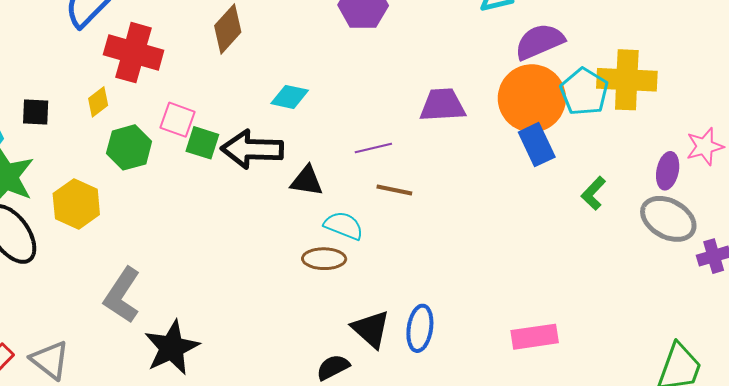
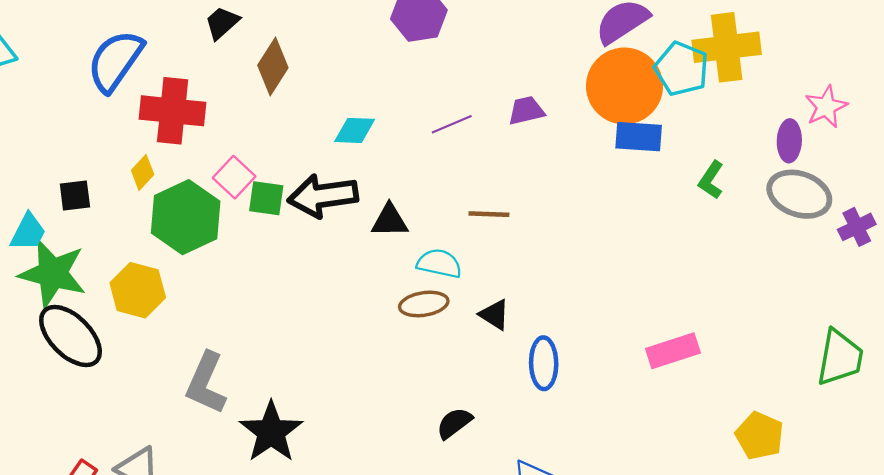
purple trapezoid: (442, 105) -> (526, 111), size x0.7
pink square: (177, 120) -> (234, 177), turned 33
blue rectangle: (537, 145) -> (639, 137), turned -51
green hexagon: (129, 147) -> (186, 217), size x1.4
purple line: (373, 148) -> (452, 124), moved
black triangle: (371, 329) -> (494, 315), moved, size x0.7

